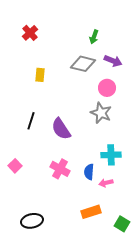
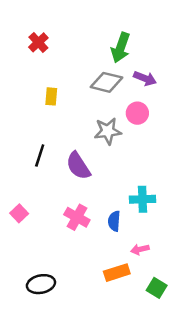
green arrow: (94, 37) -> (121, 48), size x1.6
gray star: (101, 113) -> (108, 131), moved, turned -30
pink arrow: (106, 183) -> (140, 249), moved

